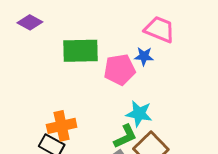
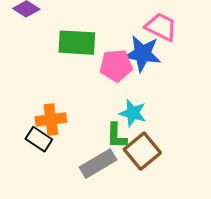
blue star: (144, 56) -> (143, 54), size x1.8
green L-shape: (125, 136) -> (116, 136), turned 112

